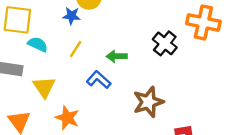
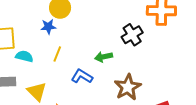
black cross: (165, 43) -> (132, 35), turned 30
green arrow: (117, 56) -> (104, 57), moved

